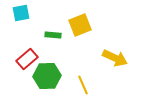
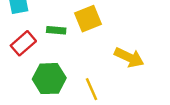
red rectangle: (27, 59) -> (23, 43), moved

